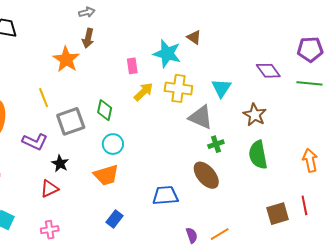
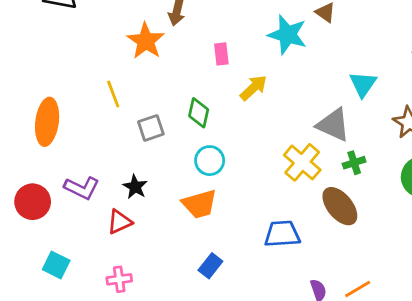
pink rectangle: (132, 66) -> (221, 54), moved
yellow cross: (178, 88) -> (302, 162), moved, turned 32
gray square: (71, 121) -> (151, 128), size x0.7
purple L-shape: (35, 142) -> (82, 188), moved

